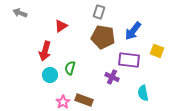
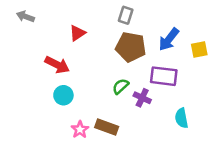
red arrow: (45, 51) -> (57, 65), turned -78
yellow square: (157, 51) -> (199, 50), moved, turned -32
green semicircle: (70, 68) -> (121, 86), moved, turned 32

